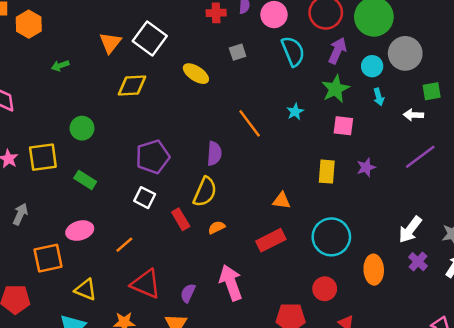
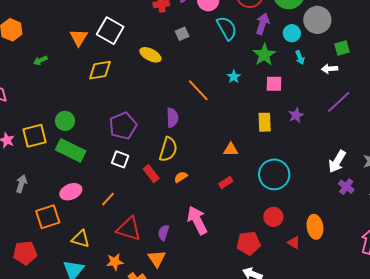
green circle: (82, 128) -> (65, 121), moved
green rectangle: (85, 180) -> (71, 150), size x1.6
red rectangle: (271, 240) -> (226, 182), size x0.6
orange ellipse: (374, 270) -> (315, 227), moved

